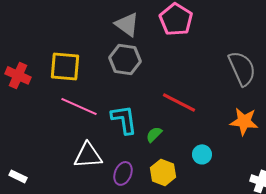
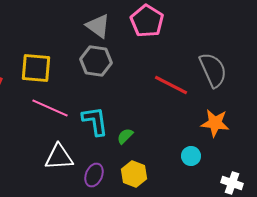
red line: (179, 102) -> (171, 85), moved
cyan circle: (202, 154) -> (191, 156), moved

